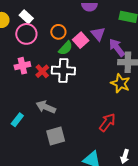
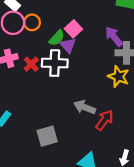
orange circle: (58, 32) -> (32, 22), moved
purple triangle: (98, 34) -> (68, 45), moved
gray arrow: (46, 107) -> (85, 107), moved

